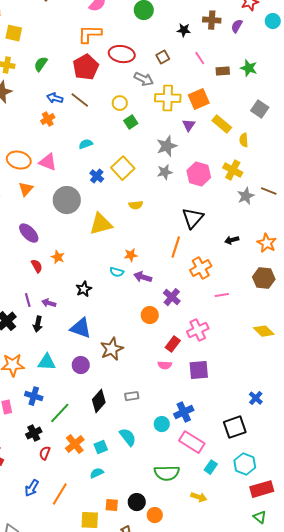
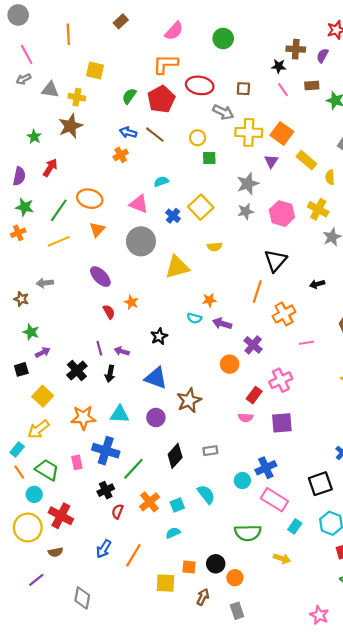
black star: (184, 30) -> (279, 66), moved
yellow square: (14, 33) -> (95, 70), moved
brown square: (163, 57) -> (243, 89), turned 32
green semicircle: (41, 64) -> (129, 96), moved
brown rectangle: (223, 71) -> (312, 85), moved
orange square: (199, 99) -> (282, 133), turned -30
green square: (131, 122) -> (209, 158), turned 32
pink triangle: (48, 162) -> (139, 204), moved
blue cross: (34, 396) -> (106, 451), size x1.4

